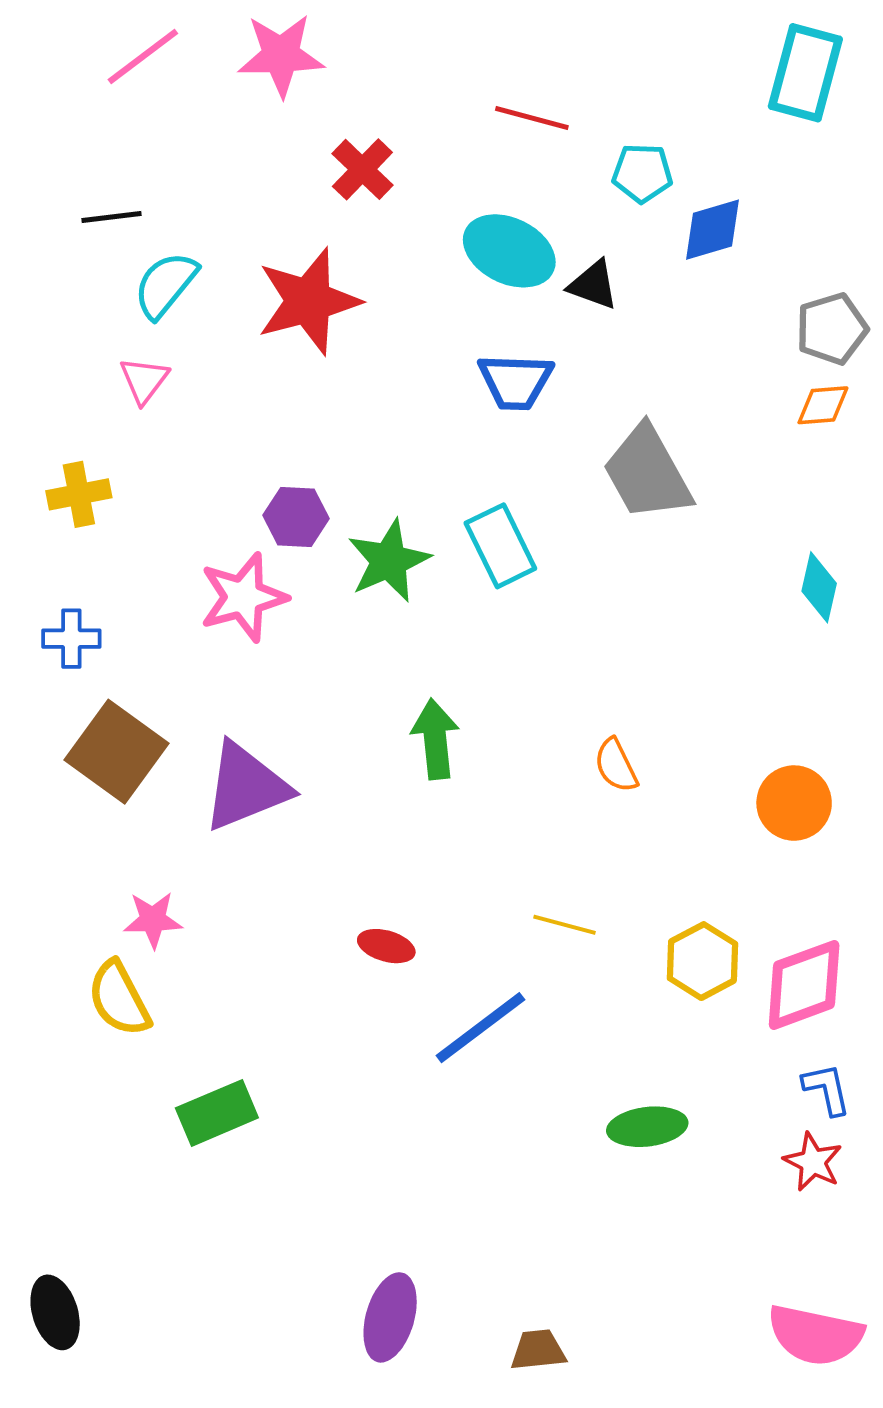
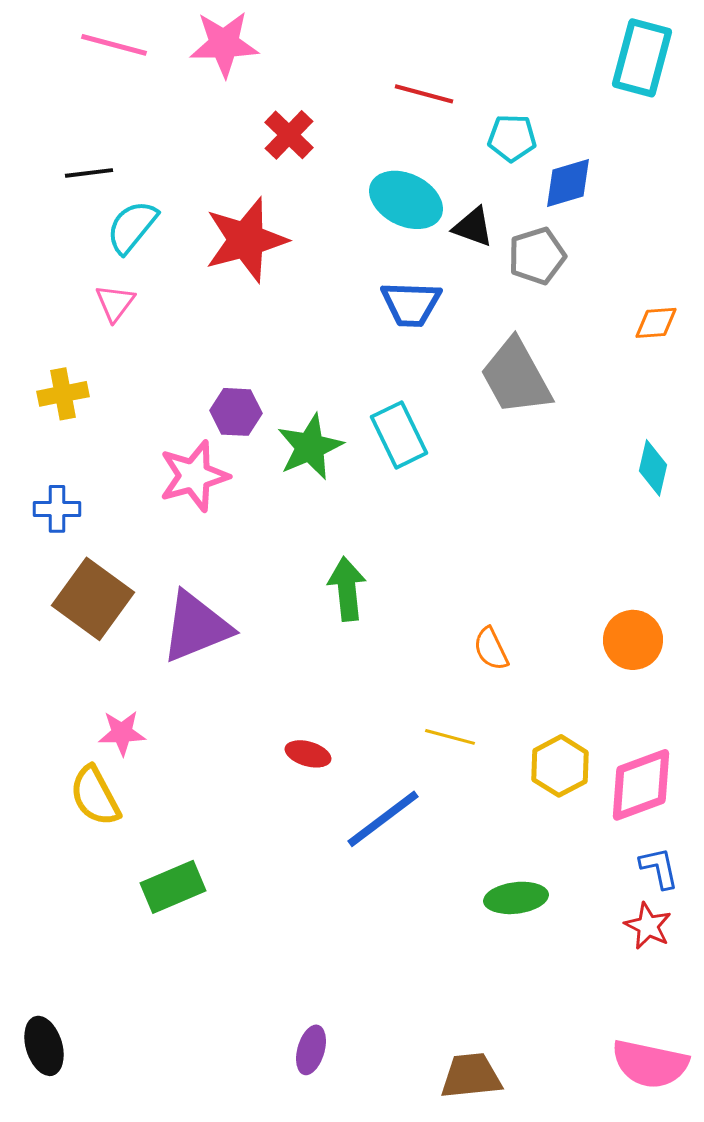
pink line: (143, 56) -> (114, 45), turned 52
gray pentagon: (832, 329) -> (537, 256), moved
orange semicircle: (616, 765) -> (491, 649), moved
purple ellipse: (390, 1317) -> (311, 1050), size x0.7
brown trapezoid: (538, 1350) -> (471, 1076), moved, size x1.4

